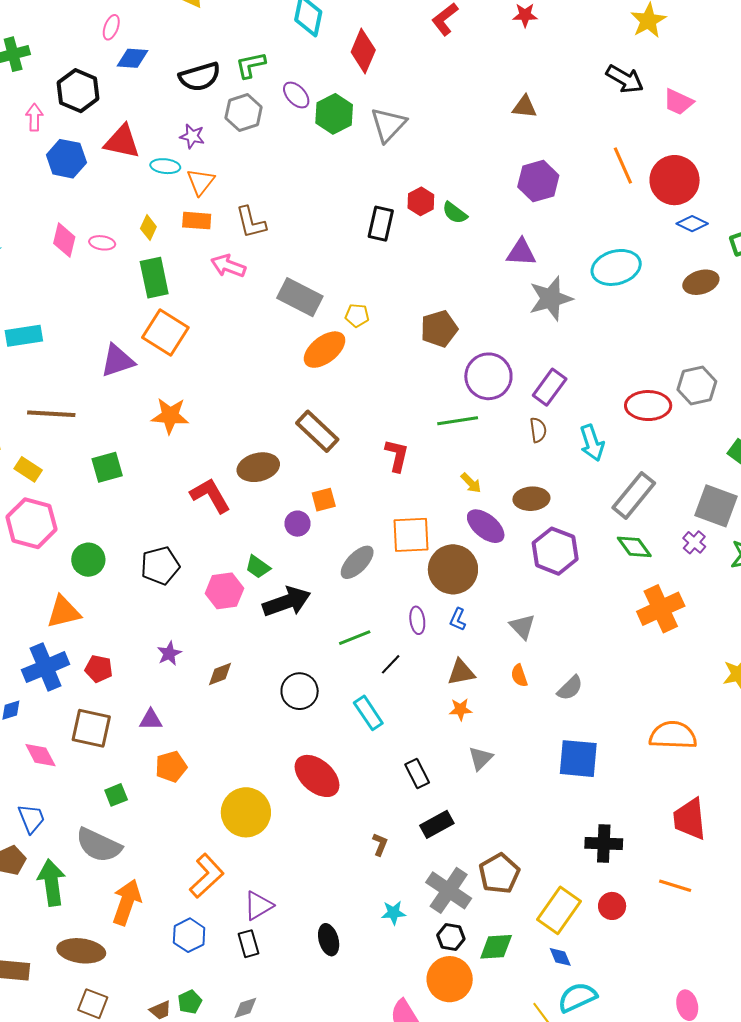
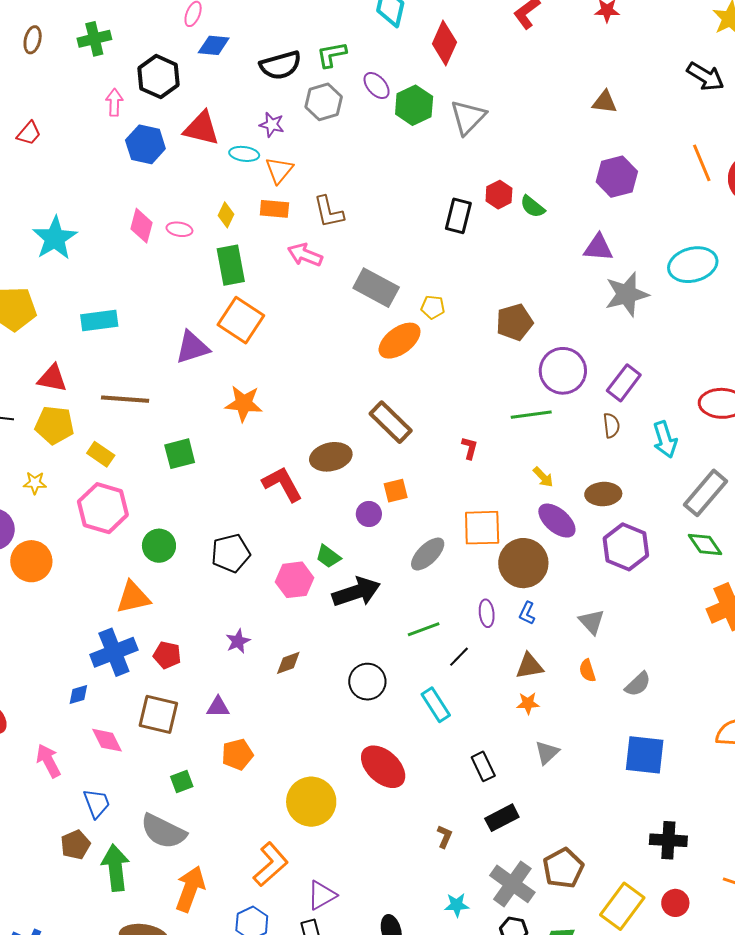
red L-shape: (397, 455) -> (470, 448), size x0.7

